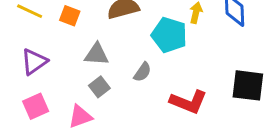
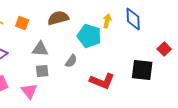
gray square: (99, 87) -> (42, 71), turned 32
pink triangle: (80, 117) -> (29, 91), turned -48

